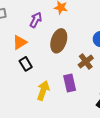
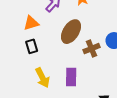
brown cross: (86, 61) -> (91, 49), moved
yellow arrow: (43, 90) -> (42, 78), turned 120

